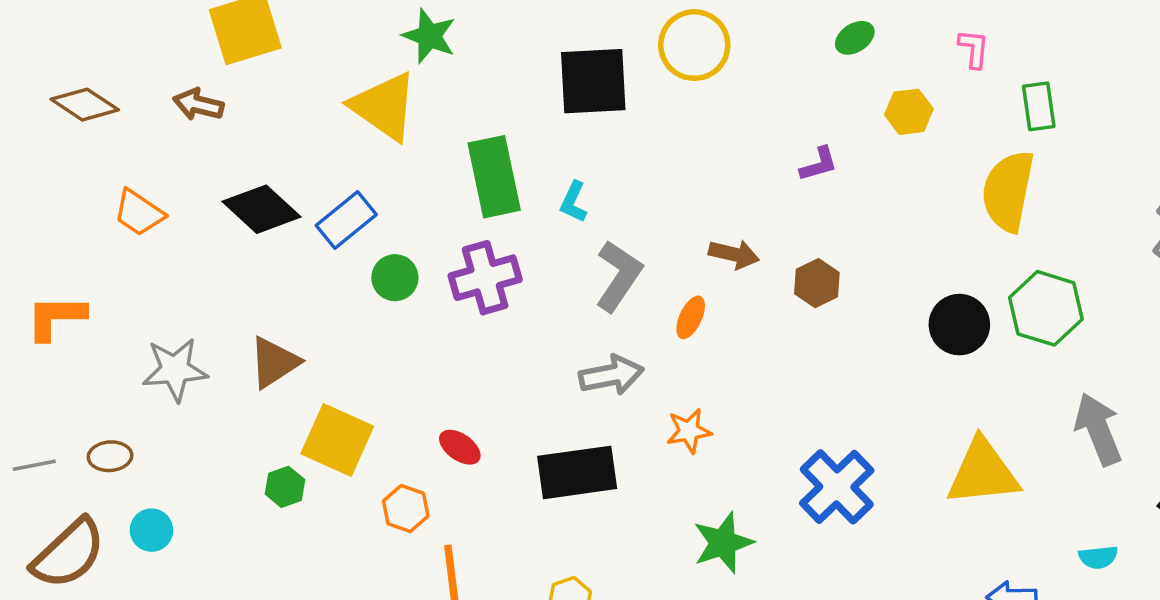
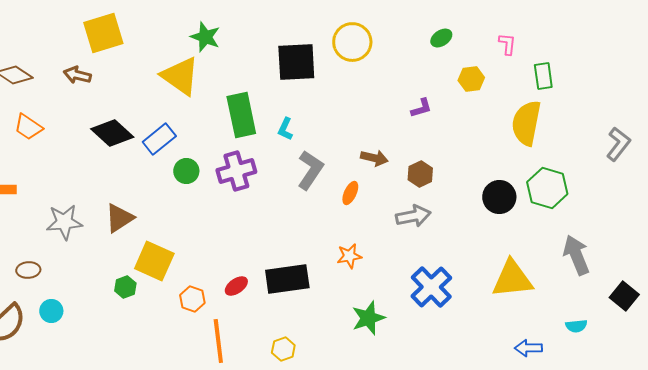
orange trapezoid: (139, 213) -> (28, 127), moved
gray arrow: (611, 375) -> (413, 216), moved
red ellipse: (460, 447) -> (236, 286), moved, turned -70

